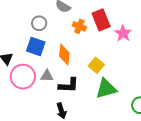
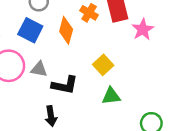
orange diamond: (64, 55) -> (66, 30), moved
green triangle: (106, 89) -> (111, 96), size x0.7

